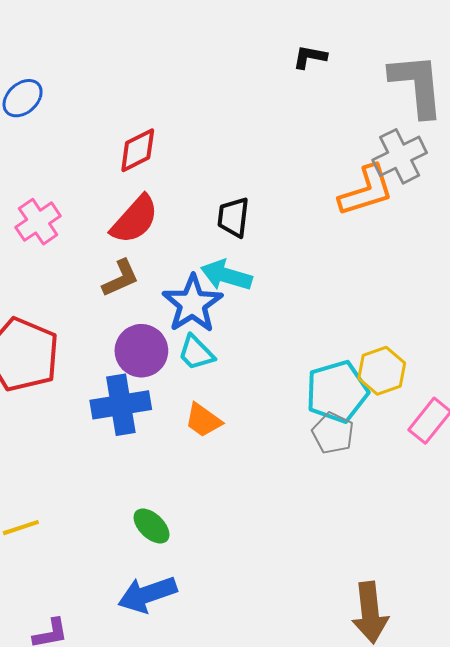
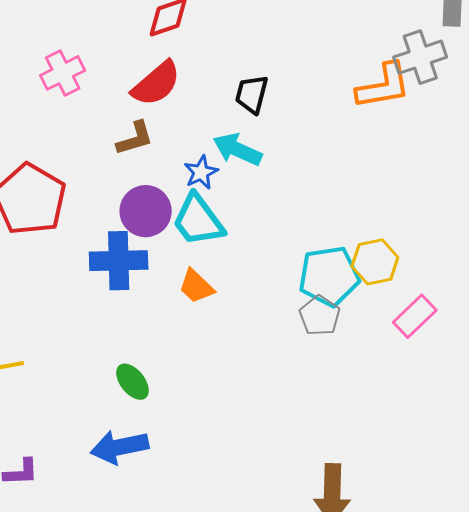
blue star: (192, 304) -> (201, 172), size x0.6
cyan trapezoid: (196, 353) -> (198, 220), size x1.5

